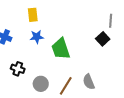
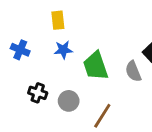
gray semicircle: (89, 82) -> (133, 71), moved
gray circle: (41, 84) -> (69, 101), moved

